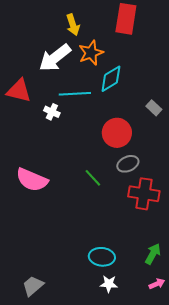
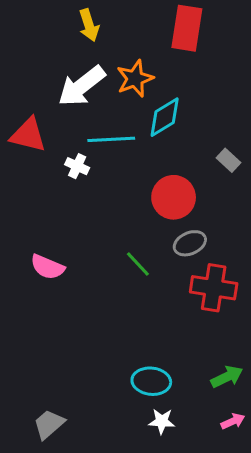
yellow arrow: (73, 25) -> (89, 25), moved
pink semicircle: (32, 180) -> (47, 267), size x0.7
green arrow: (153, 254) -> (227, 377), turned 35

